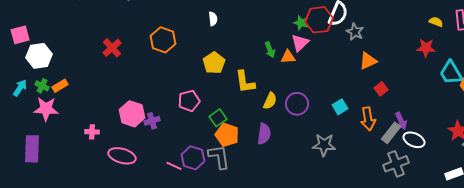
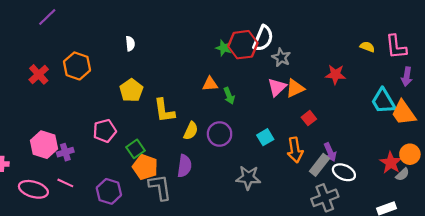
pink triangle: (300, 43) -> (277, 87), moved
red cross: (112, 48) -> (39, 74), moved
red star: (426, 48) -> (335, 74), moved
green arrow: (270, 50) -> (229, 96), moved
gray L-shape: (219, 157) -> (160, 187), moved
pink line: (174, 166) -> (65, 183), moved

